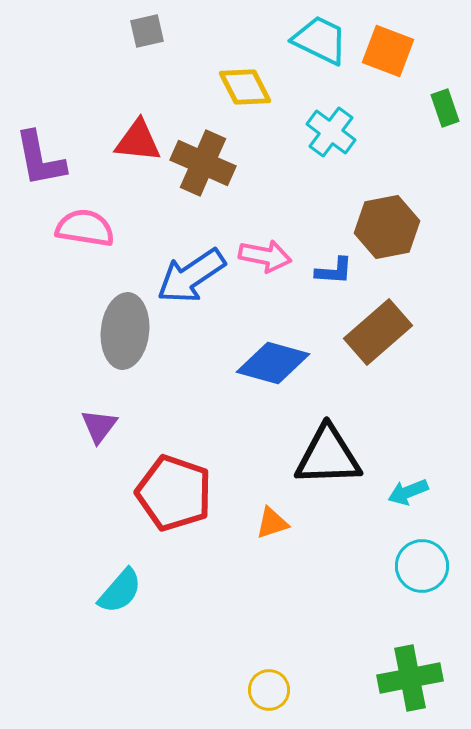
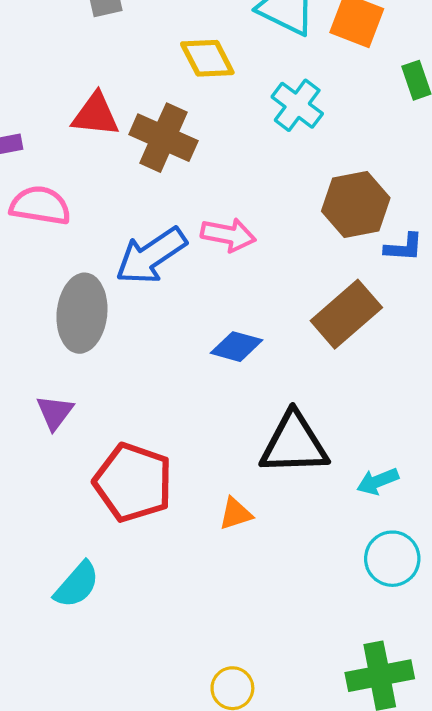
blue L-shape: (334, 271) -> (404, 247), moved
blue diamond: (273, 363) -> (237, 347), size x0.7

